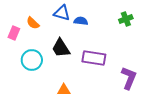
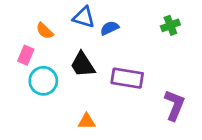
blue semicircle: (81, 21) -> (110, 28), turned -32
pink rectangle: (14, 33) -> (26, 55), moved

